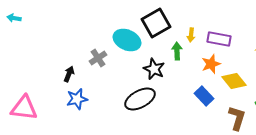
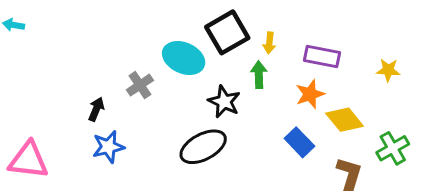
yellow arrow: (191, 35) -> (269, 43), moved

